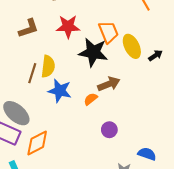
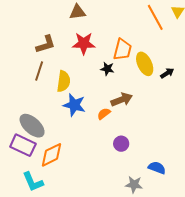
orange trapezoid: (108, 32) -> (122, 50), turned 35
black star: (93, 52) -> (107, 69), size x0.5
brown line: (32, 73) -> (39, 71), moved

